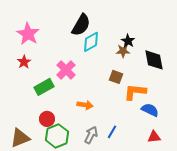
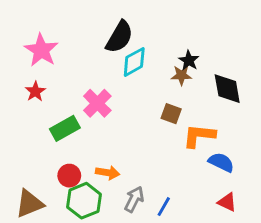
orange arrow: (85, 105) -> (108, 173), moved
blue line: (112, 132) -> (164, 207), moved
red triangle: (154, 137) -> (227, 202), turned 32

